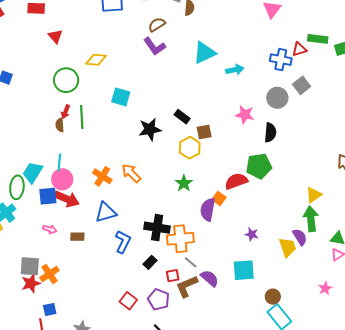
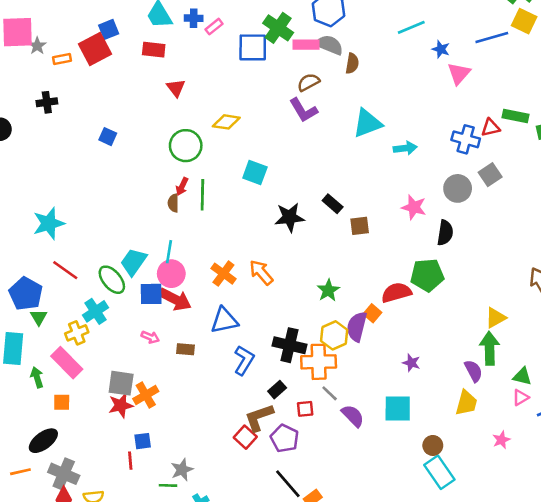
yellow hexagon: (190, 148) -> (334, 335), moved
green ellipse: (17, 187) -> (112, 280), turned -50
yellow trapezoid: (287, 247) -> (466, 403), moved, turned 30
brown L-shape: (187, 286) -> (259, 417), moved

